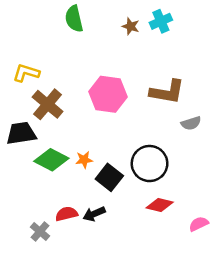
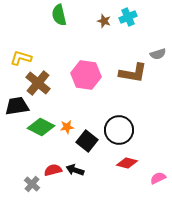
gray semicircle: (191, 123) -> (158, 54), moved
black arrow: (94, 214) -> (75, 170), turned 42

